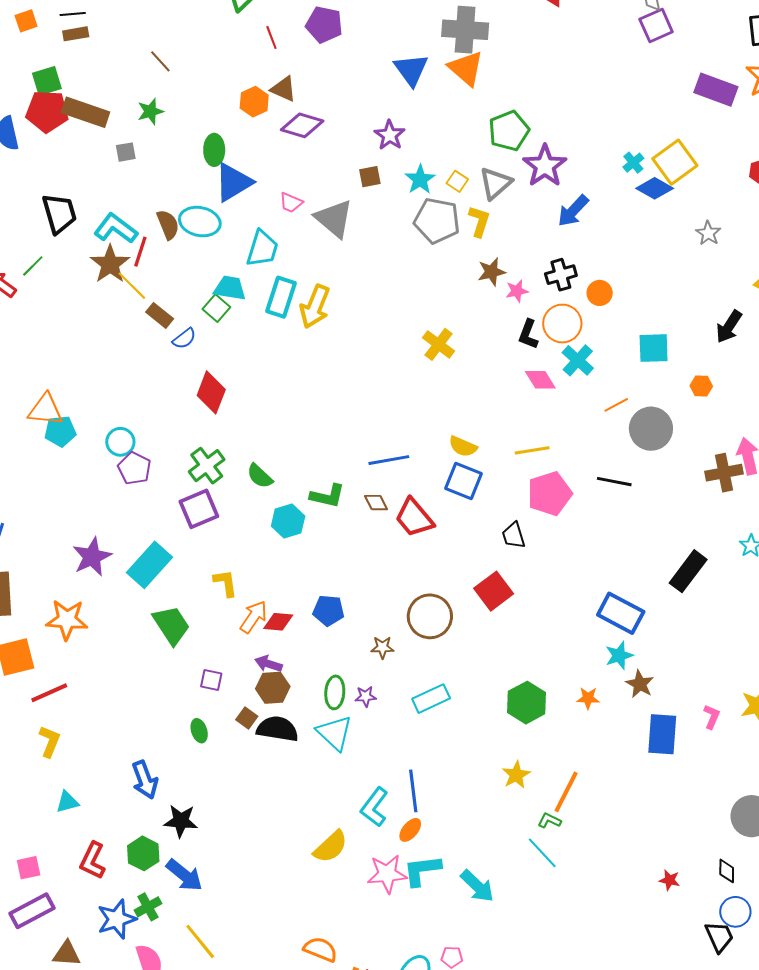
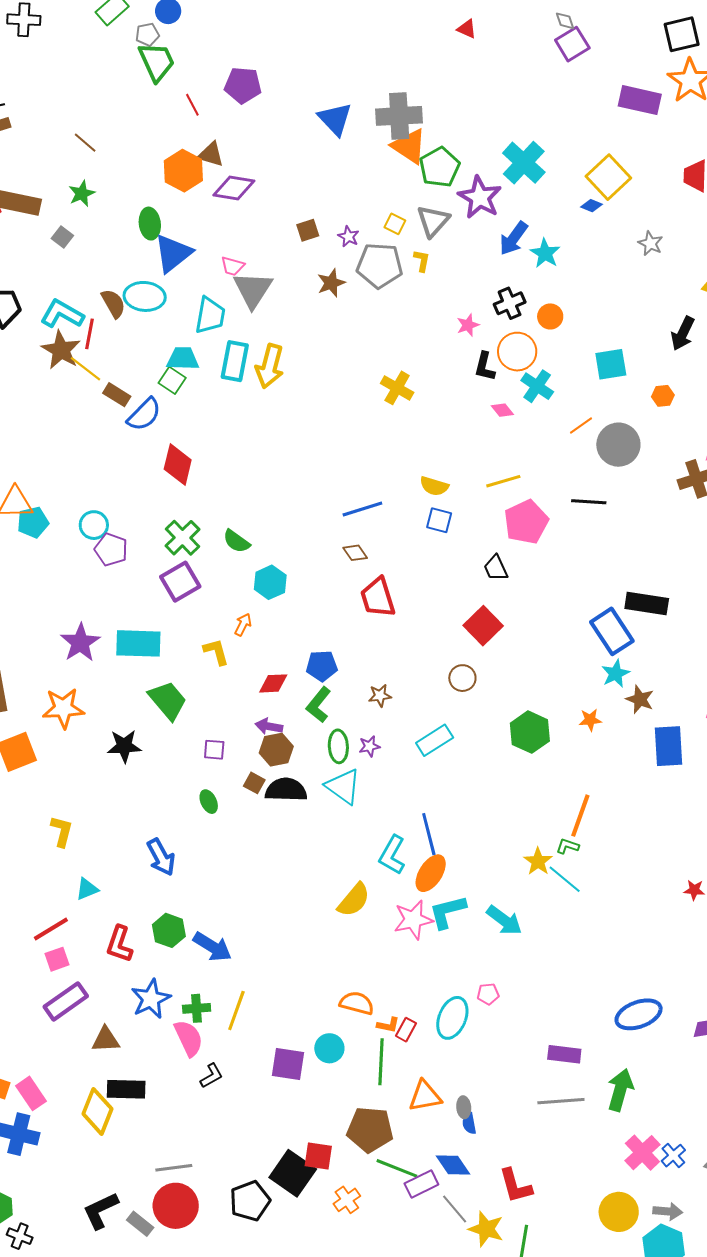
gray cross: (465, 30) -> (399, 116), moved
orange triangle: (466, 68) -> (409, 146), moved
orange hexagon: (254, 102) -> (183, 171), size x1.4
purple star: (390, 135) -> (348, 236), moved, size x0.7
gray square: (126, 152) -> (62, 237), turned -35
cyan cross: (633, 163) -> (524, 163), moved, size x2.0
cyan star: (420, 179) -> (545, 253), moved
blue diamond: (655, 188) -> (592, 206), size x0.6
gray triangle: (334, 218) -> (253, 290), moved, turned 30
yellow L-shape: (479, 221) -> (422, 261), size x0.7
brown star: (492, 272) -> (331, 283), moved
blue semicircle: (184, 339) -> (144, 414), size x1.5
pink diamond: (540, 380) -> (502, 410), size x0.7
blue square: (463, 481) -> (439, 520), size x0.7
green L-shape: (327, 496) -> (319, 705), moved, turned 123
red trapezoid: (414, 518) -> (378, 597), moved, turned 30
cyan rectangle: (149, 565) -> (138, 643), turned 57
black rectangle: (688, 571) -> (647, 603), moved, turned 69
blue rectangle: (621, 613) -> (612, 631), turned 36
brown circle: (430, 616) -> (462, 678), moved, size x0.6
orange arrow: (254, 617) -> (243, 625), moved, size x0.7
red line: (49, 693) -> (51, 929), moved
yellow star: (516, 775) -> (538, 861), moved
black star: (181, 821) -> (124, 746), moved
orange ellipse: (410, 830) -> (431, 873), size x1.5
green cross: (148, 907) -> (197, 1008), moved, turned 32
yellow line: (200, 941) -> (236, 1010), turned 66

